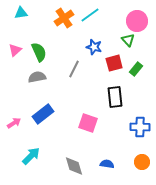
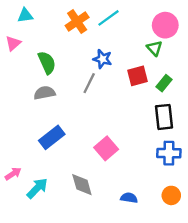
blue star: (94, 47) -> (102, 59), moved
pink triangle: (15, 50) -> (13, 43), moved
black rectangle: (115, 97) -> (164, 117), moved
pink arrow: (14, 123) -> (13, 174), moved
pink square: (88, 123) -> (106, 148), turned 30
gray diamond: (74, 166) -> (82, 185), moved

